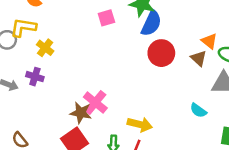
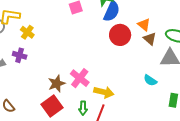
orange triangle: (209, 41) -> (144, 25), moved
pink cross: (95, 103) -> (80, 78), moved
brown star: (81, 113) -> (57, 84), turned -30

